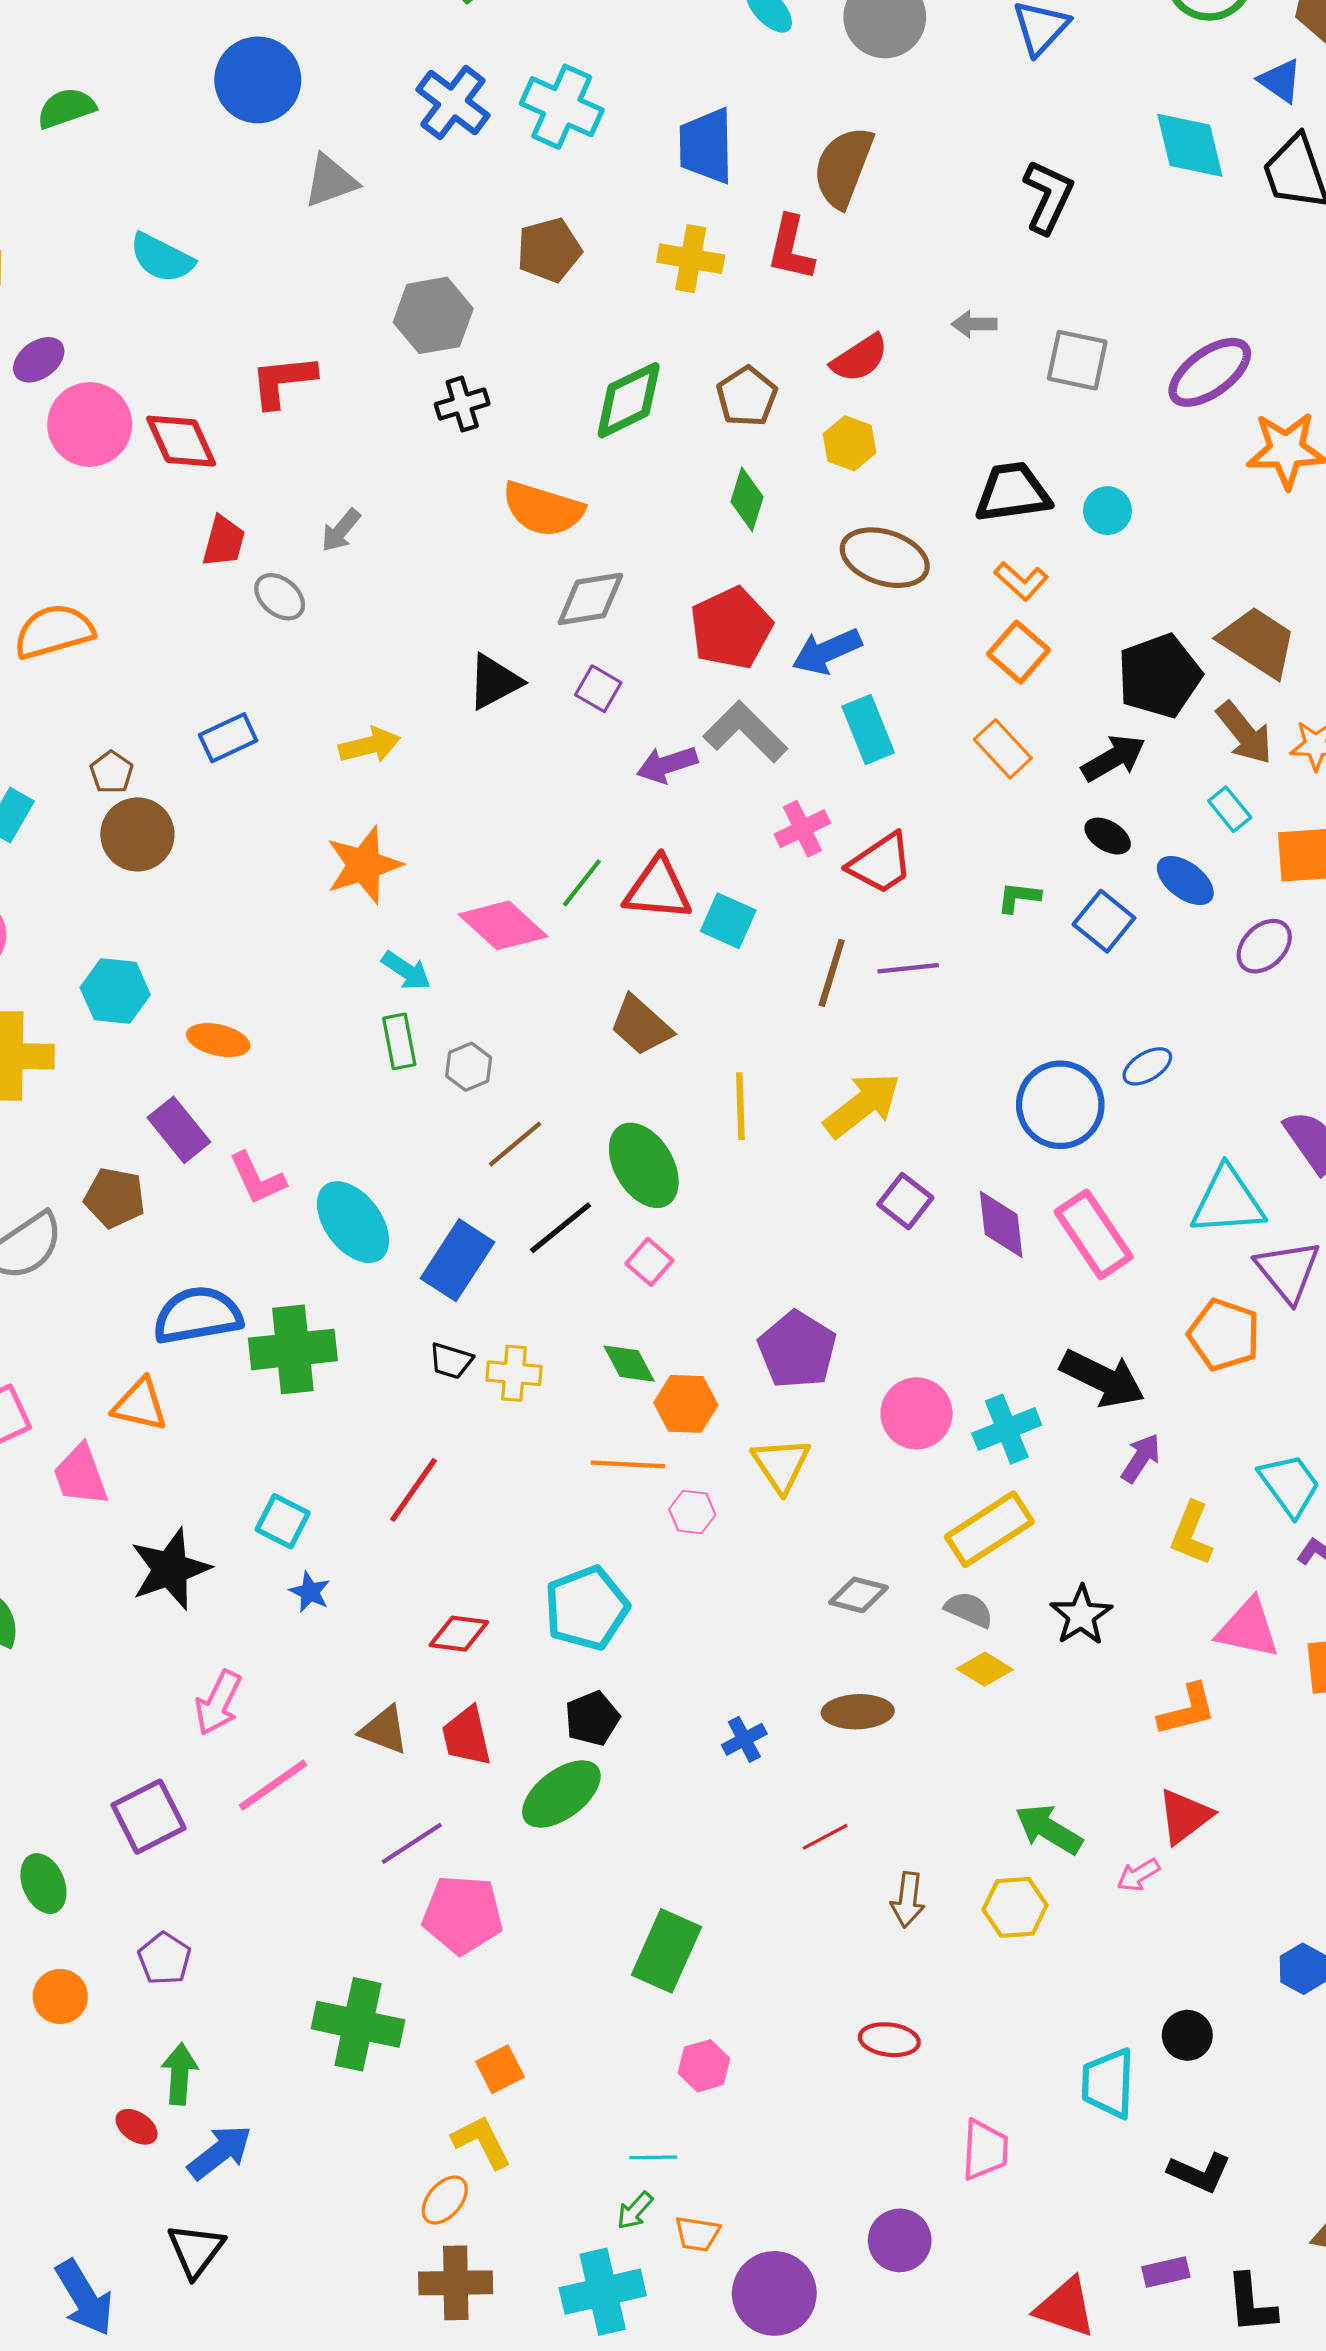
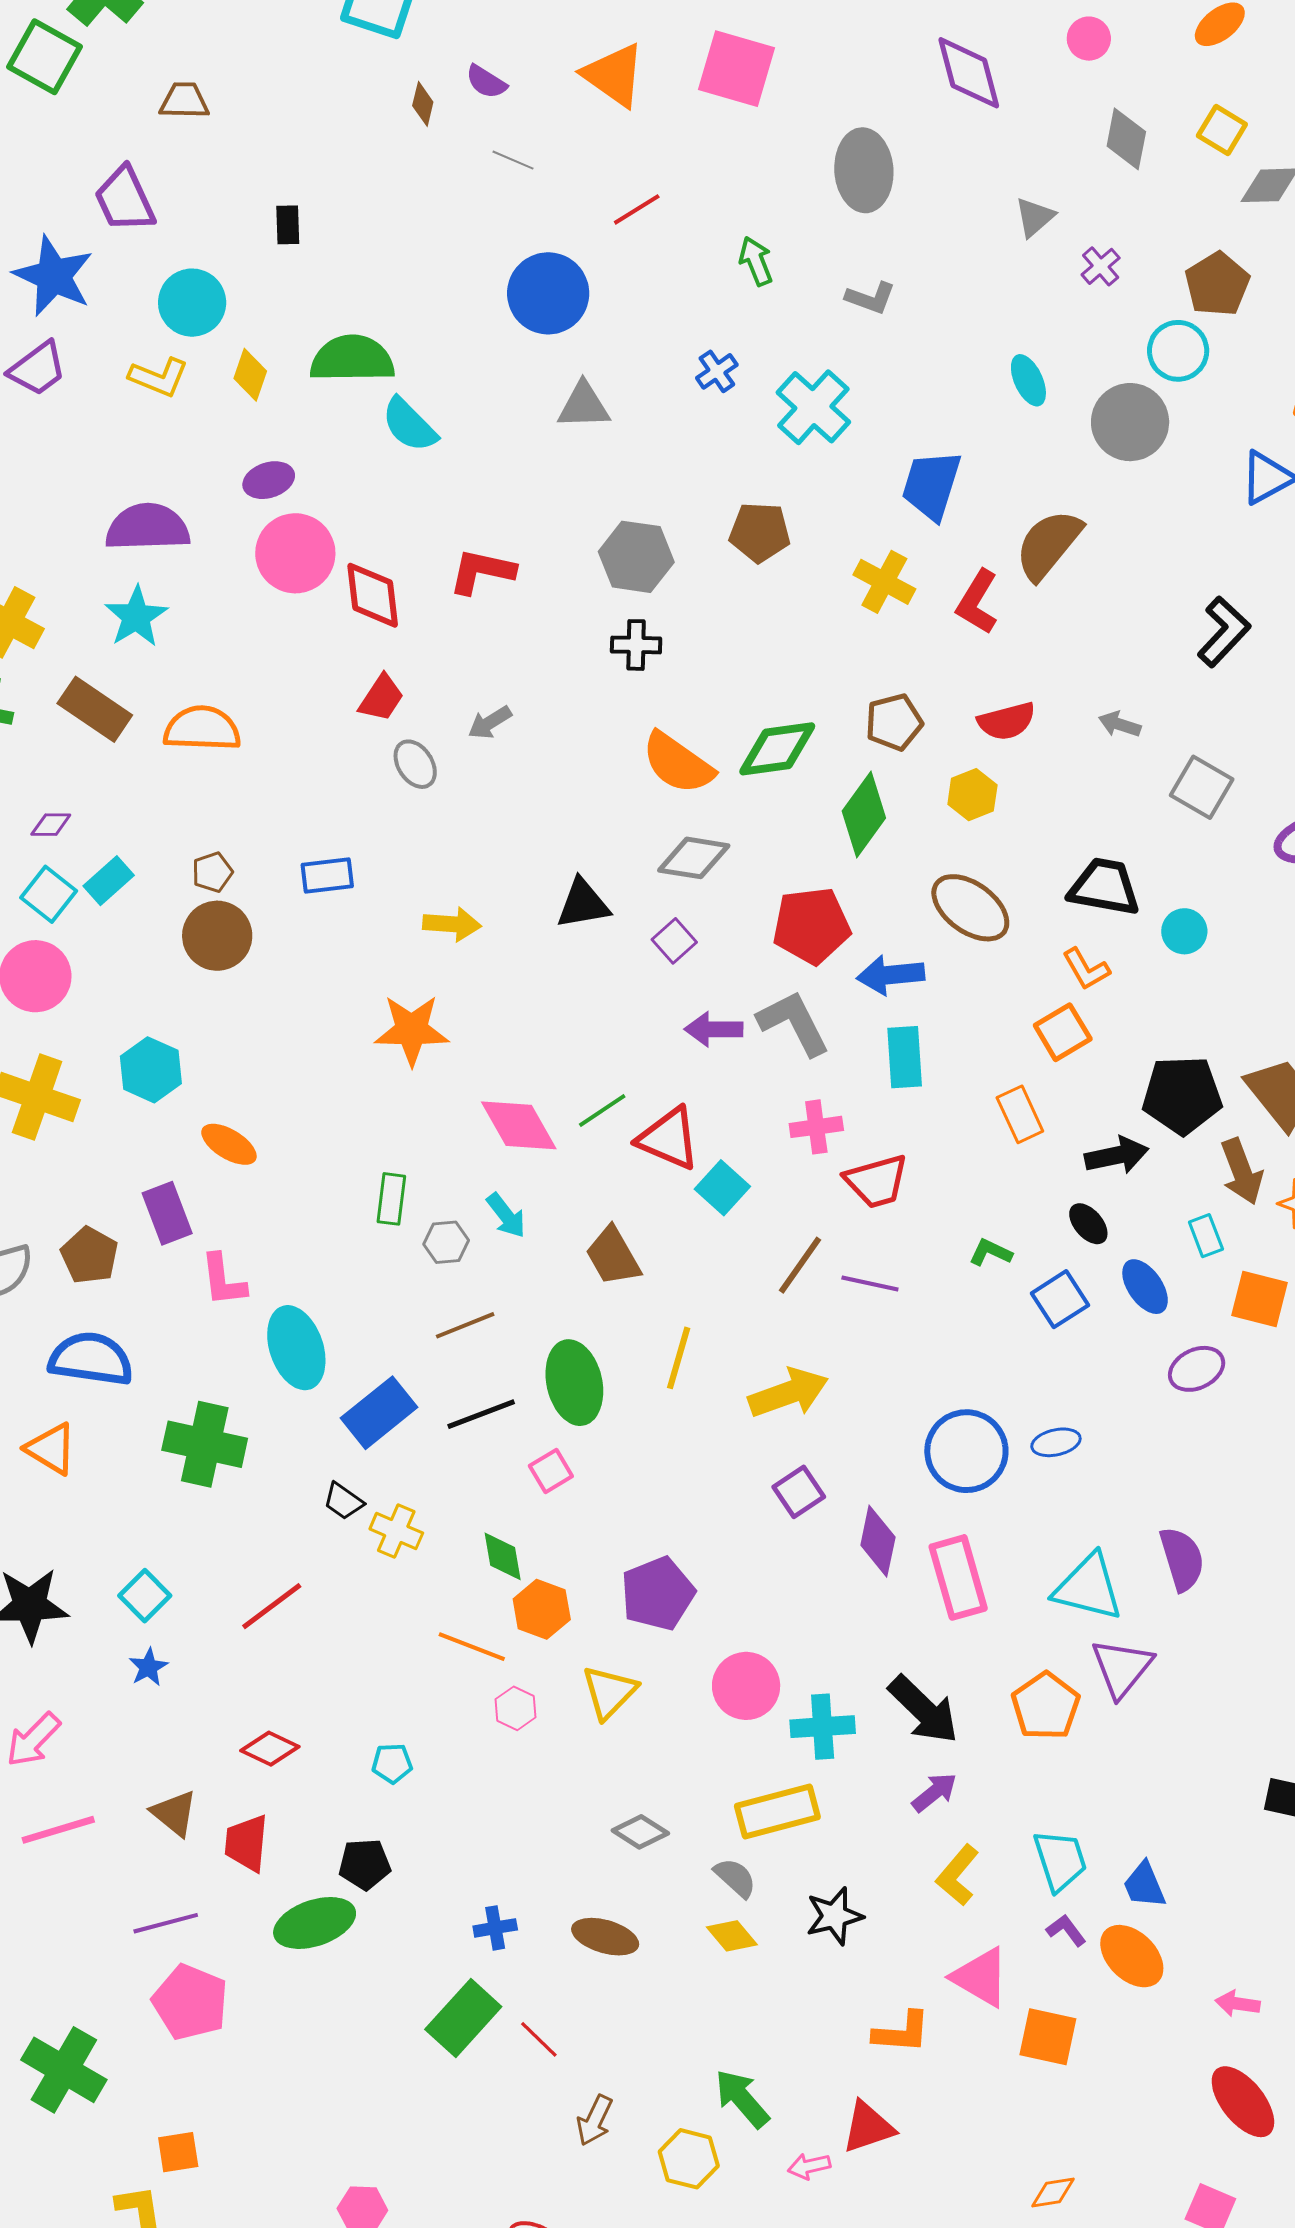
blue cross: (453, 103) -> (717, 371), size x0.6
green semicircle: (66, 108) -> (352, 359), moved, size x1.5
green diamond: (629, 400) -> (777, 749), moved
green diamond: (747, 499) -> (864, 815), size x1.4
cyan arrow: (406, 971) -> (506, 1216), moved
blue semicircle: (198, 1315) -> (91, 1359), moved
cyan pentagon: (586, 1608) -> (392, 1763), size x0.5
red line: (825, 1837) -> (539, 2039), turned 54
green rectangle: (666, 1951) -> (463, 2018), moved

